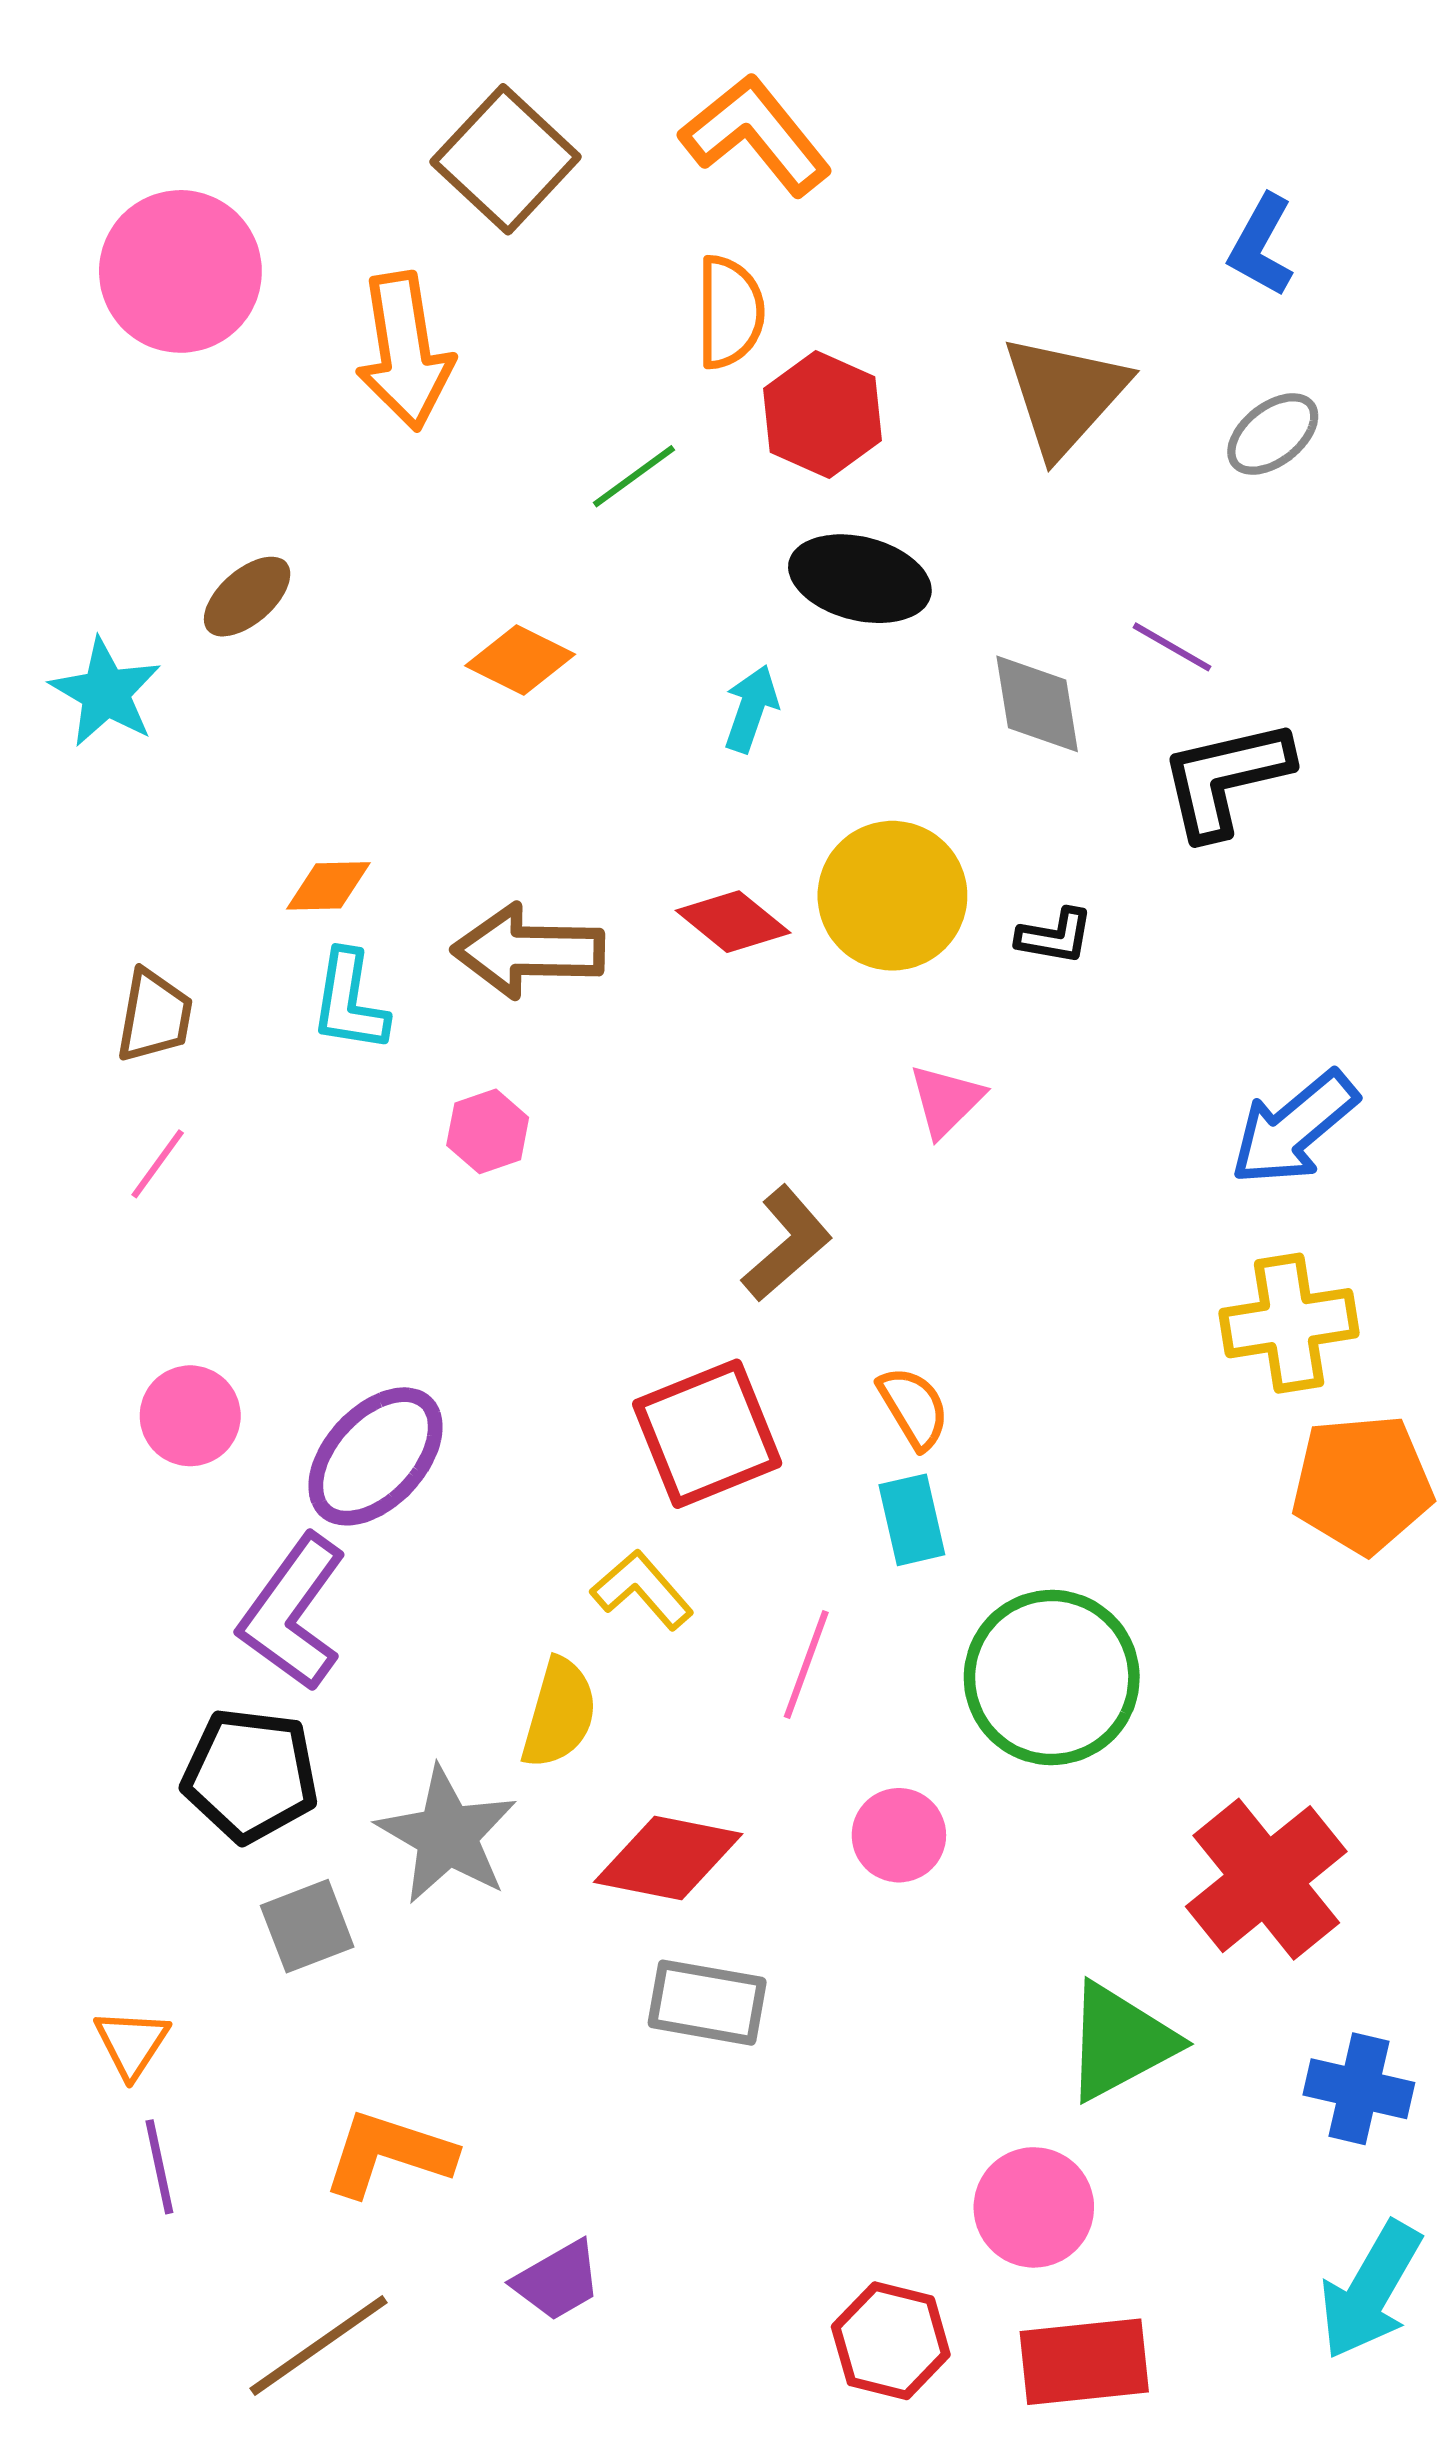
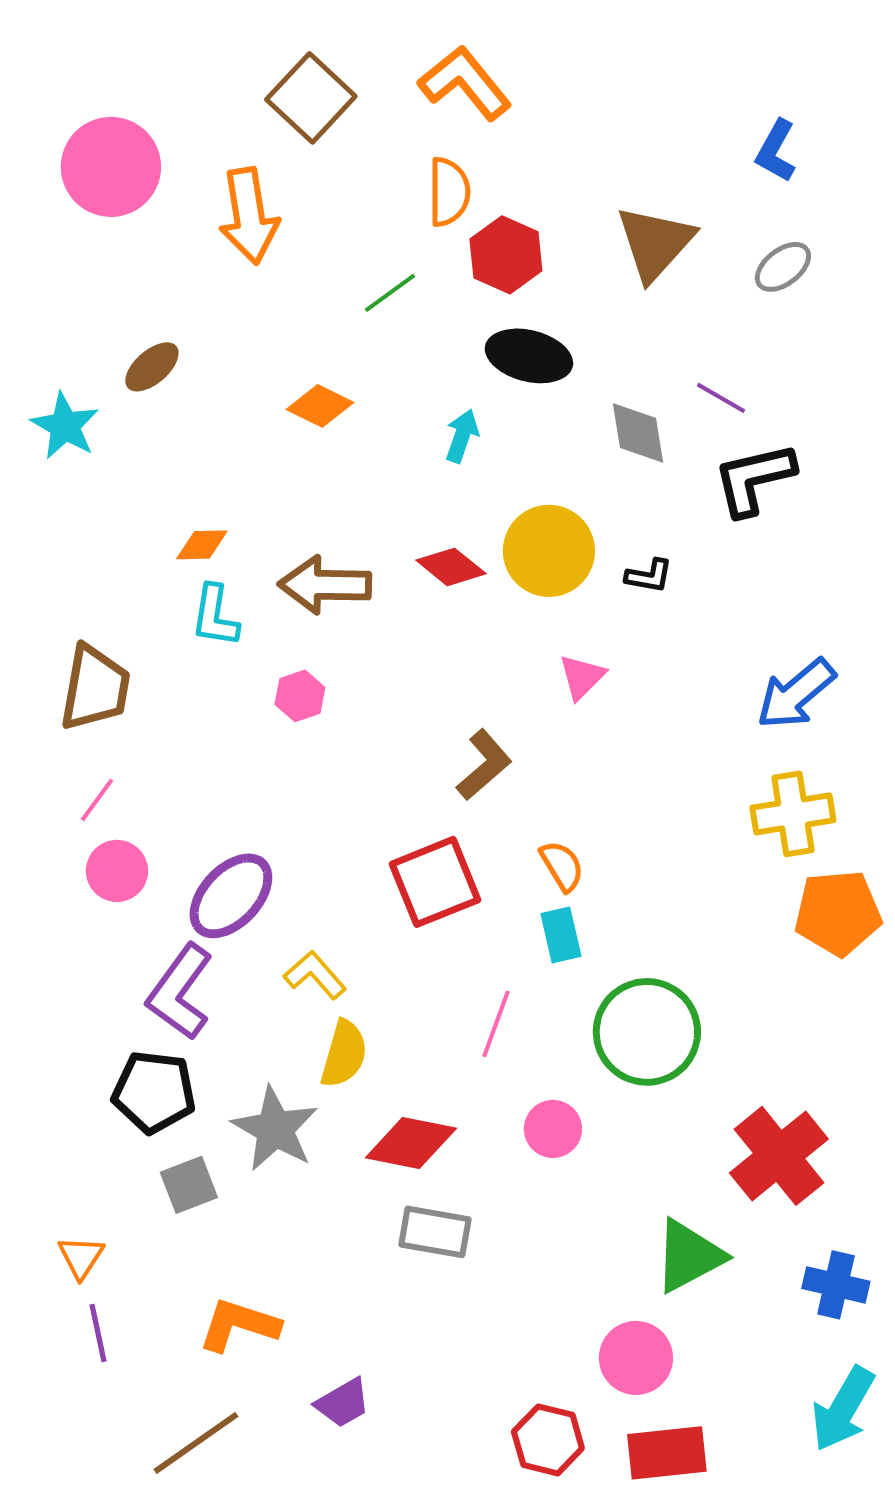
brown trapezoid: (154, 1016) -> (95, 688), moved, size x1.5
pink line: (158, 1164) -> (97, 800), moved
yellow L-shape: (642, 1590) -> (315, 975), moved

